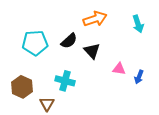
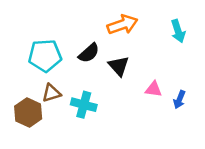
brown triangle: (47, 104) -> (51, 93), moved, turned 42

